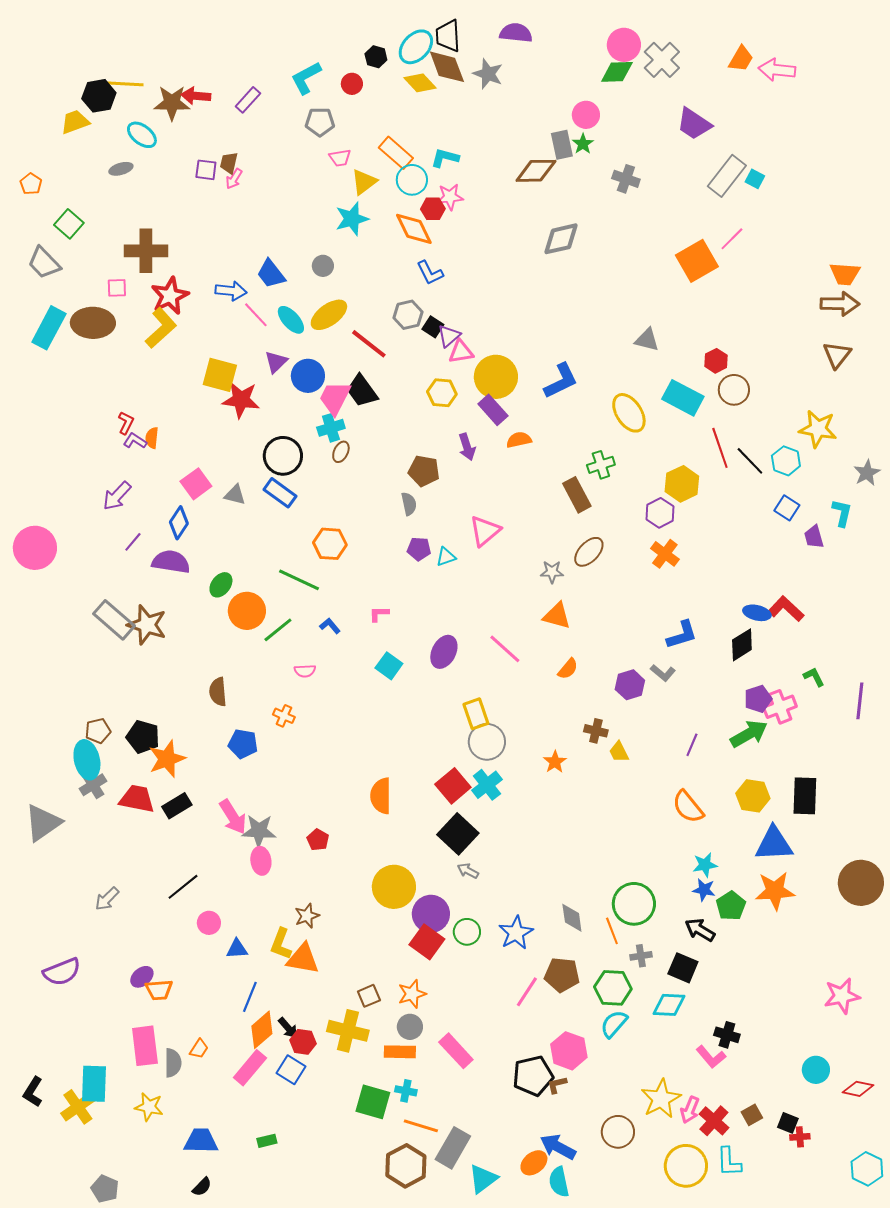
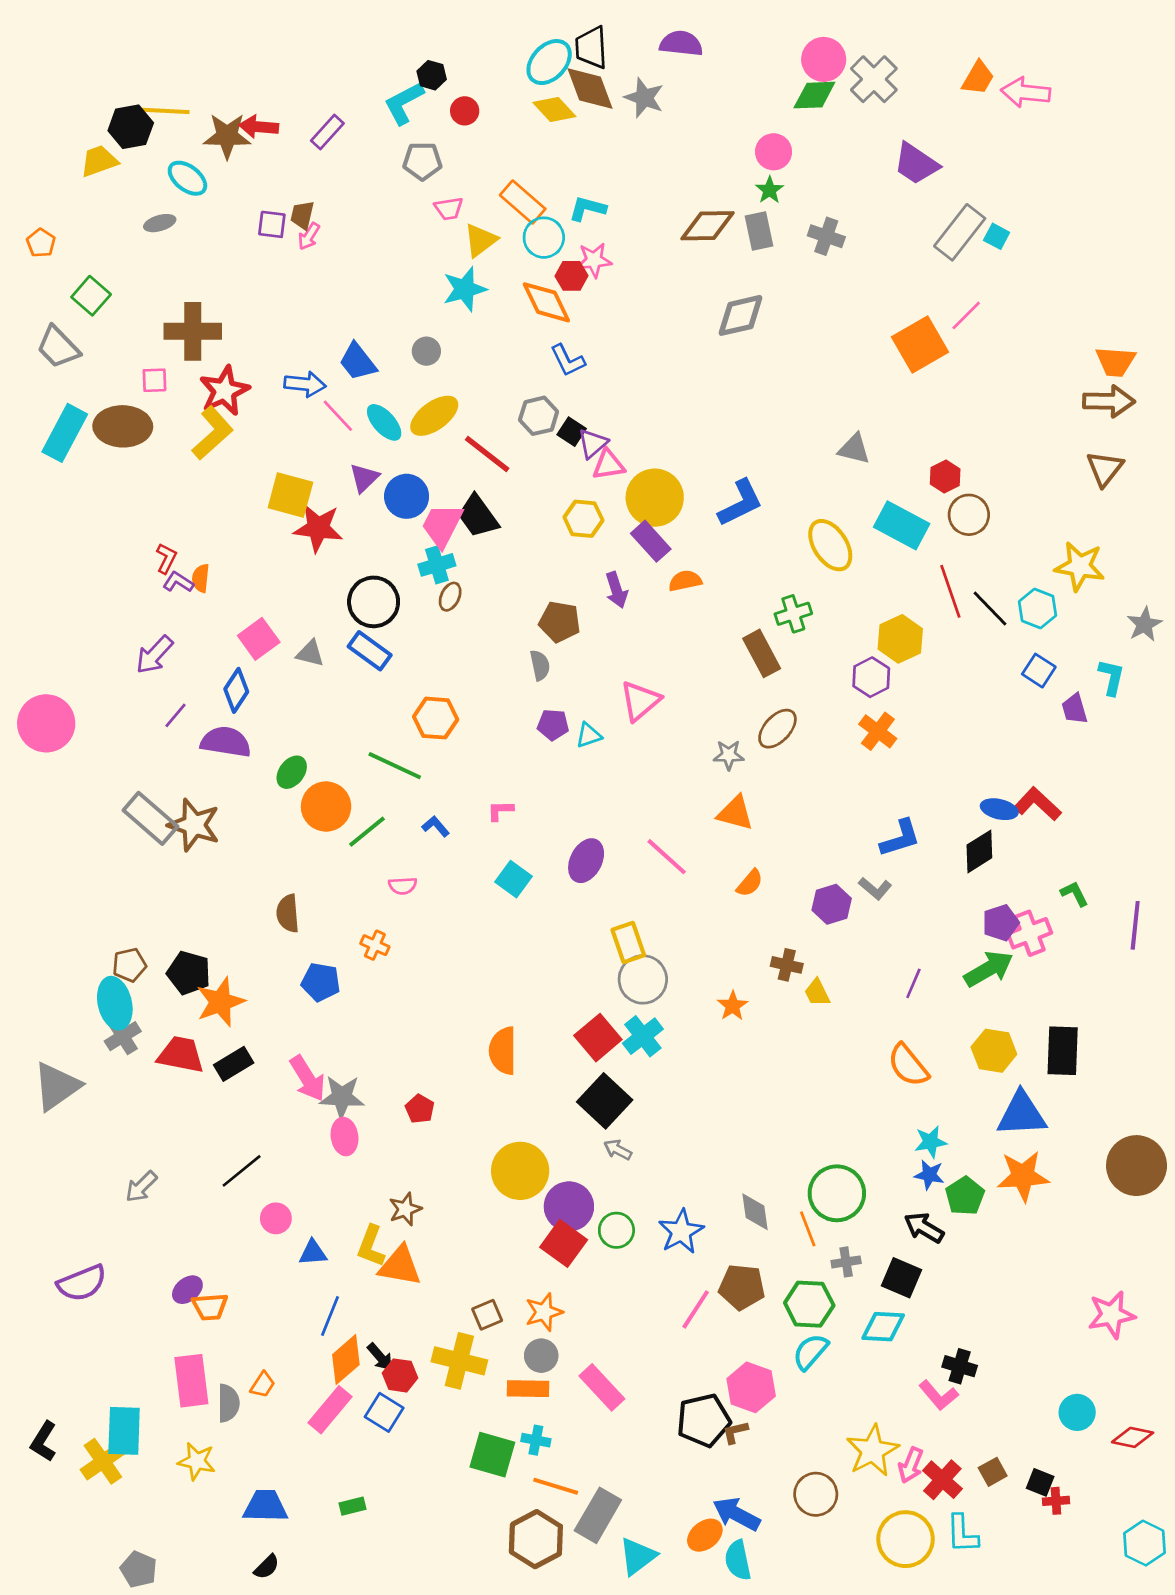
black hexagon: (376, 57) -> (432, 75), moved
gray rectangle: (562, 145) -> (759, 231), moved

